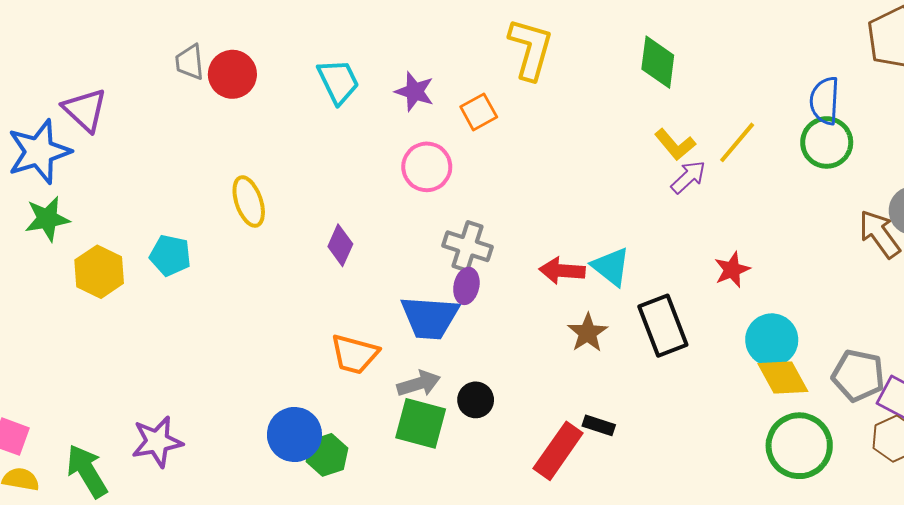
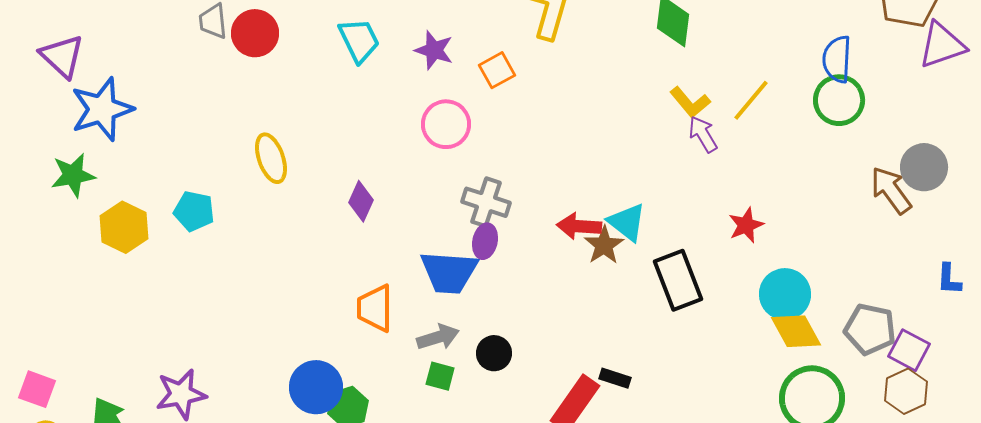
purple triangle: (85, 110) -> (62, 56), moved
blue star: (39, 152) -> (102, 109), moved
purple arrow: (688, 177) -> (703, 134), turned -78
brown star: (588, 333) -> (604, 245), moved
orange trapezoid: (355, 354) -> (375, 308), turned 75
green square: (421, 423) -> (440, 376), size x0.6

